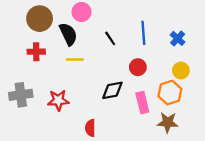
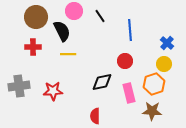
black line: (110, 38) -> (100, 16), moved
blue cross: (178, 38) -> (167, 43), moved
red semicircle: (90, 128) -> (95, 116), moved

